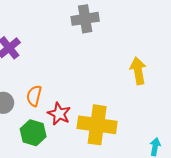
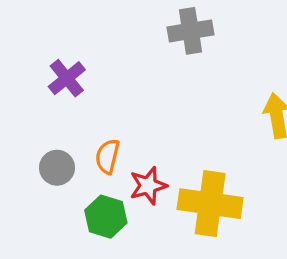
red star: (59, 114) -> (148, 186), turned 30

